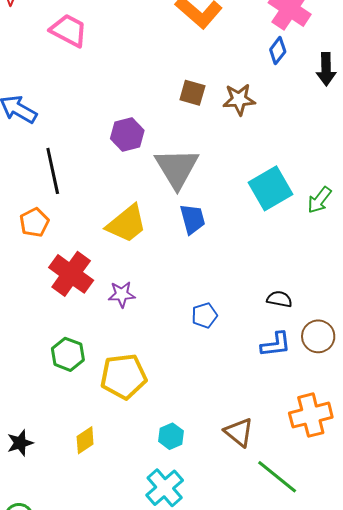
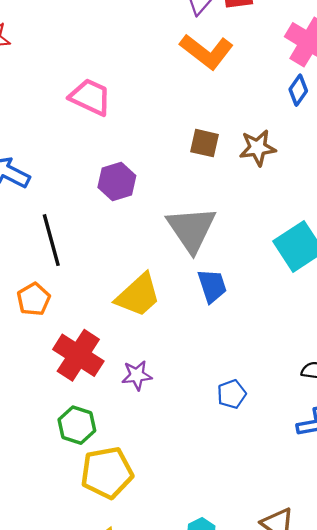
pink trapezoid: (69, 30) -> (90, 97), moved
purple hexagon: (127, 135) -> (117, 182), moved
green hexagon: (68, 354) -> (77, 425), moved
yellow pentagon: (124, 376) -> (107, 473), moved

